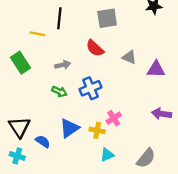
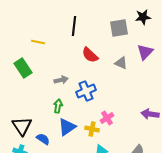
black line: (59, 18) -> (74, 26), moved
gray square: (107, 18) -> (119, 28), moved
gray arrow: (63, 65) -> (61, 80), moved
purple triangle: (156, 69) -> (145, 52), moved, turned -48
green arrow: (59, 92) -> (58, 106), moved, turned -104

